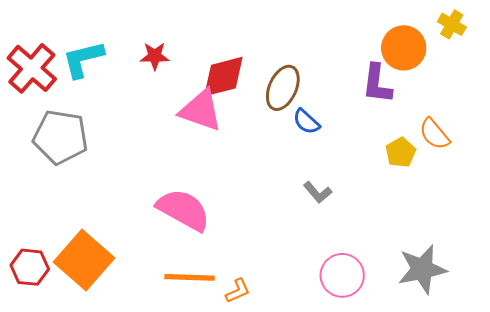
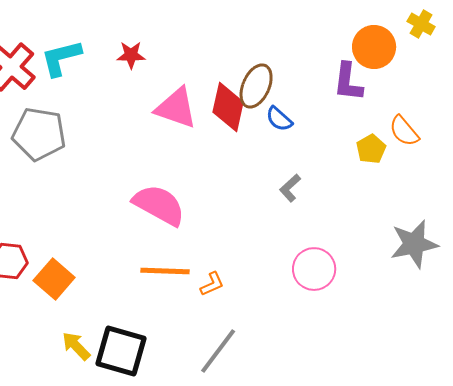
red diamond: (223, 77) -> (228, 107), moved, turned -63
gray L-shape: (318, 192) -> (290, 188), turned 88
orange square: (84, 260) -> (54, 279), moved, size x0.7
gray star: (422, 269) -> (414, 244), moved

